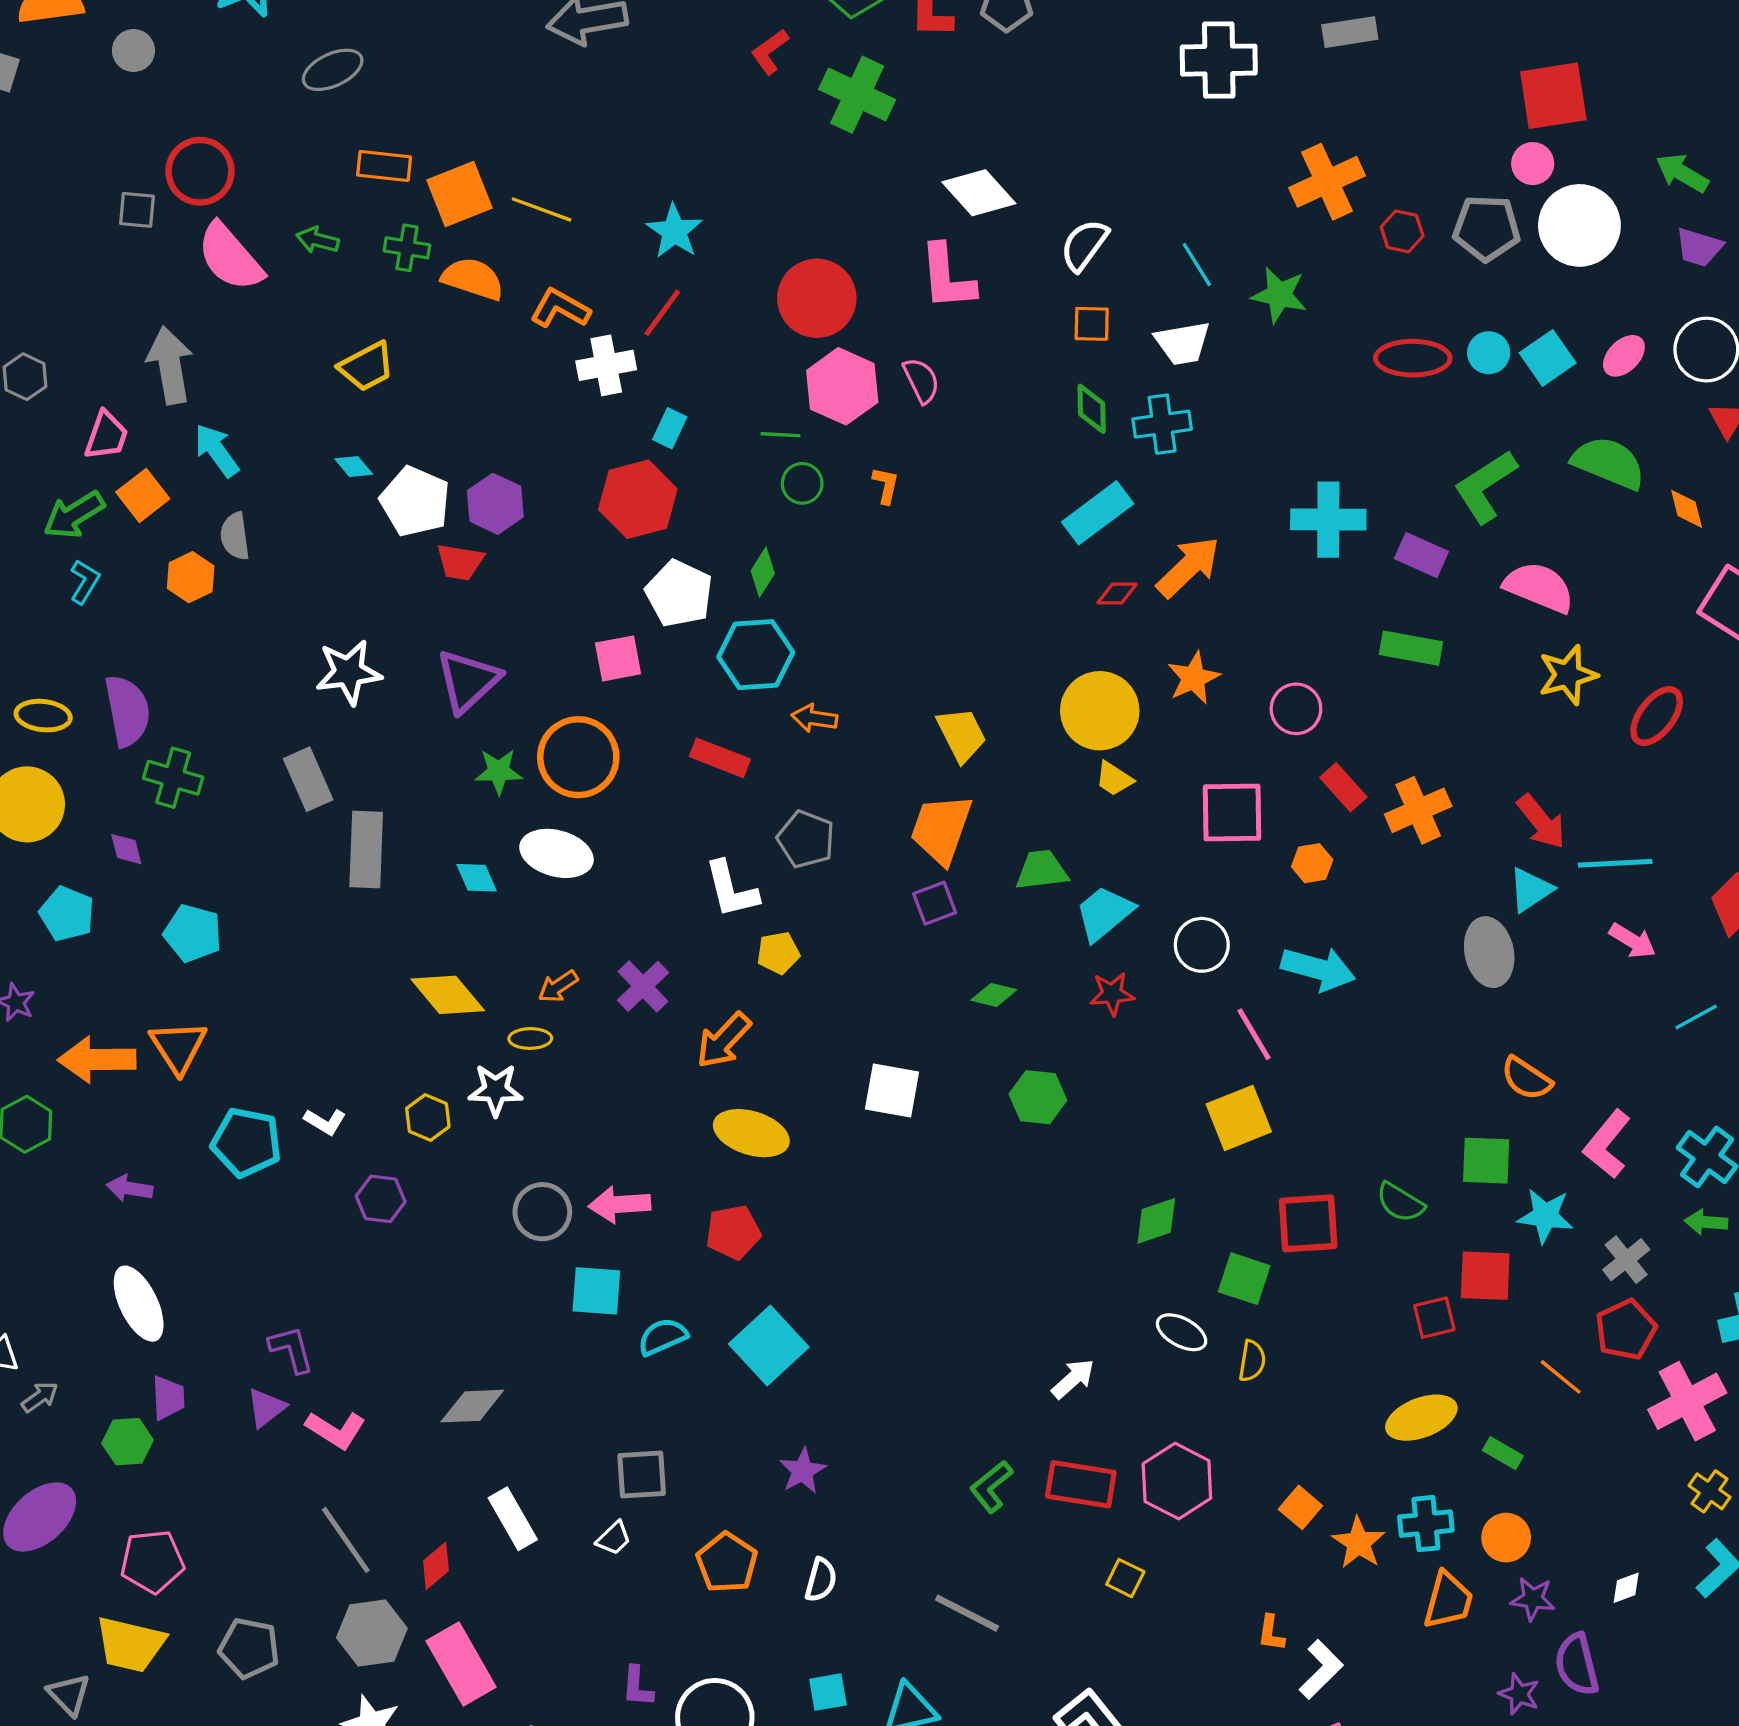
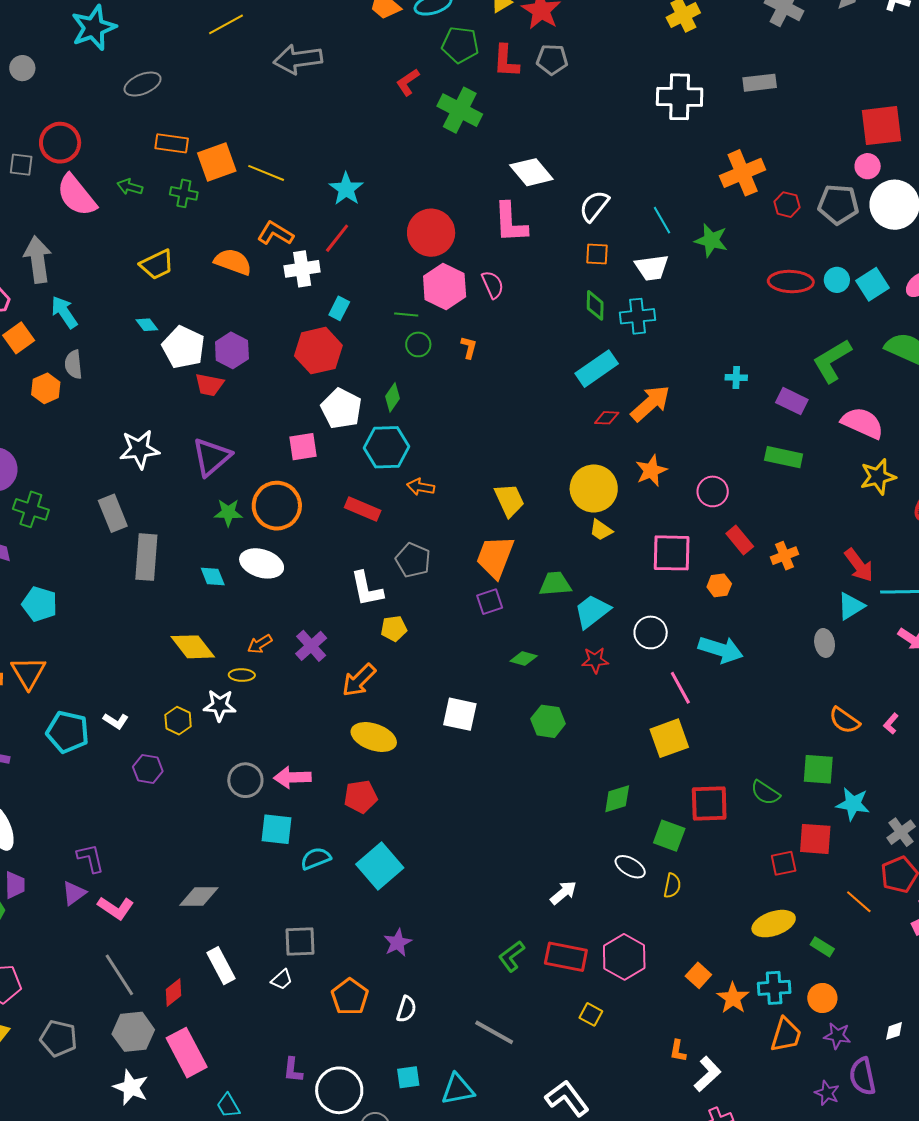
orange semicircle: (473, 279) -> (233, 262), moved
cyan cross: (1328, 520) -> (736, 378), size x0.5
orange cross: (1418, 810) -> (784, 556), size x0.7
gray ellipse: (1489, 952) -> (825, 643), size x0.7
pink L-shape: (1607, 1144) -> (891, 724), moved, size x0.5

